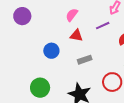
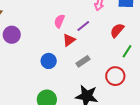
purple line: (103, 26) -> (83, 26), moved
red triangle: (76, 36) -> (69, 40), turned -32

